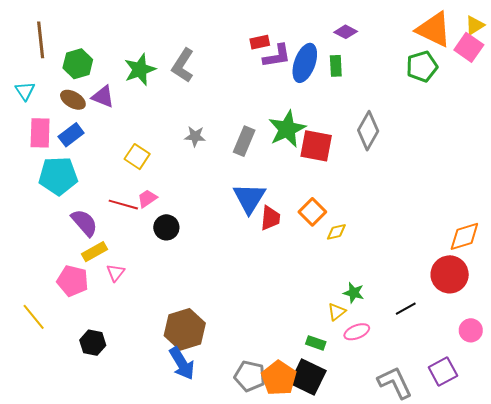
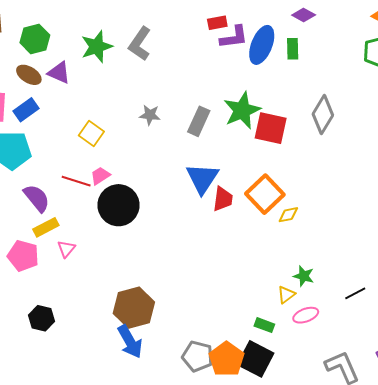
orange square: (312, 212) -> (265, 194), size x1.4
black circle: (166, 227) -> (118, 205), size x1.6

